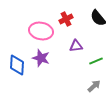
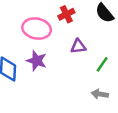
green line: (96, 61) -> (102, 64), turned -32
gray arrow: (94, 86) -> (100, 94), turned -128

